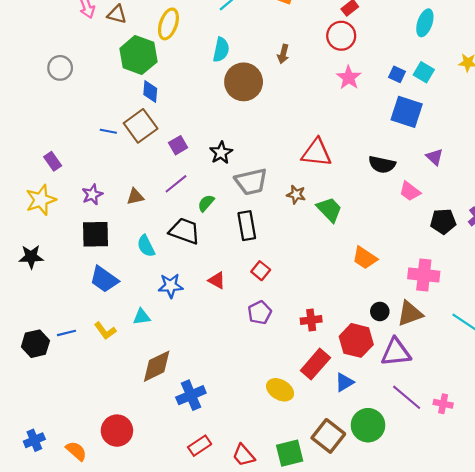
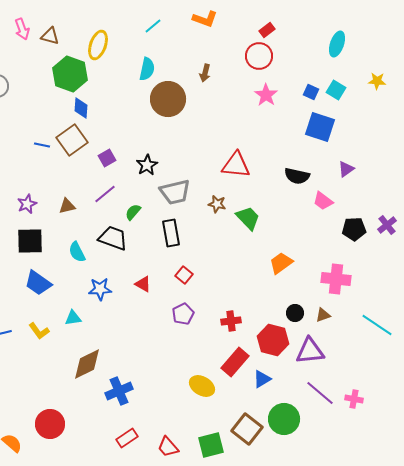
purple triangle: (435, 157) -> (346, 169), turned 42
orange trapezoid: (365, 258) -> (281, 263), turned 110
brown triangle: (410, 314) -> (323, 315), size x0.6

